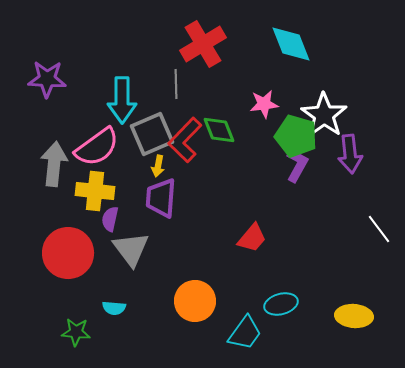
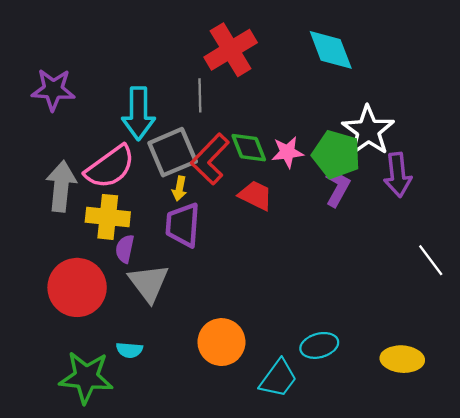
pink star: (264, 104) -> (287, 152), moved
red trapezoid: (252, 238) -> (256, 195), moved, turned -104
green star: (76, 332) -> (86, 377), size x1.6

